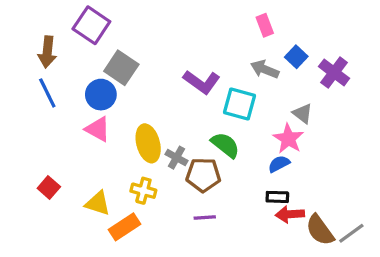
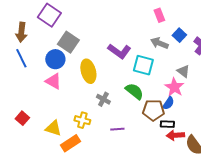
yellow ellipse: (148, 143) -> (88, 71), moved
blue semicircle: (279, 164) -> (168, 103), turned 152
brown pentagon: (203, 175) -> (153, 110), moved
purple line: (205, 217) -> (117, 129), moved

